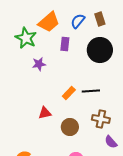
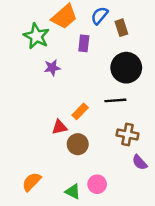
brown rectangle: (100, 19) -> (121, 28), moved
black circle: (100, 50) -> (126, 68), moved
orange rectangle: (69, 93) -> (80, 111), moved
brown circle: (70, 127) -> (78, 144), moved

